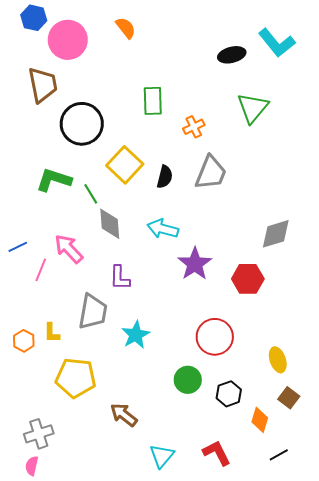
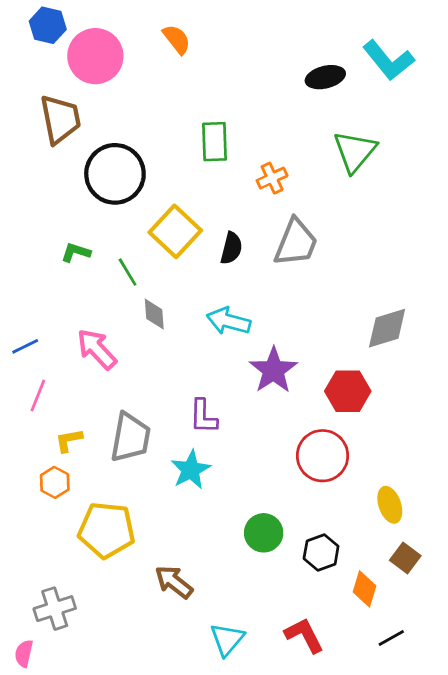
green L-shape: (54, 180) -> (76, 252), size x0.6
gray diamond: (110, 224) -> (154, 314), size x0.7
pink line: (41, 270) -> (38, 395), moved
purple L-shape: (120, 278) -> (203, 416), moved
yellow L-shape: (52, 333) -> (69, 440), moved, turned 80
red circle: (215, 337) -> (323, 456), moved
orange hexagon: (24, 341) -> (55, 482), moved
pink semicircle: (32, 466) -> (24, 653), moved

